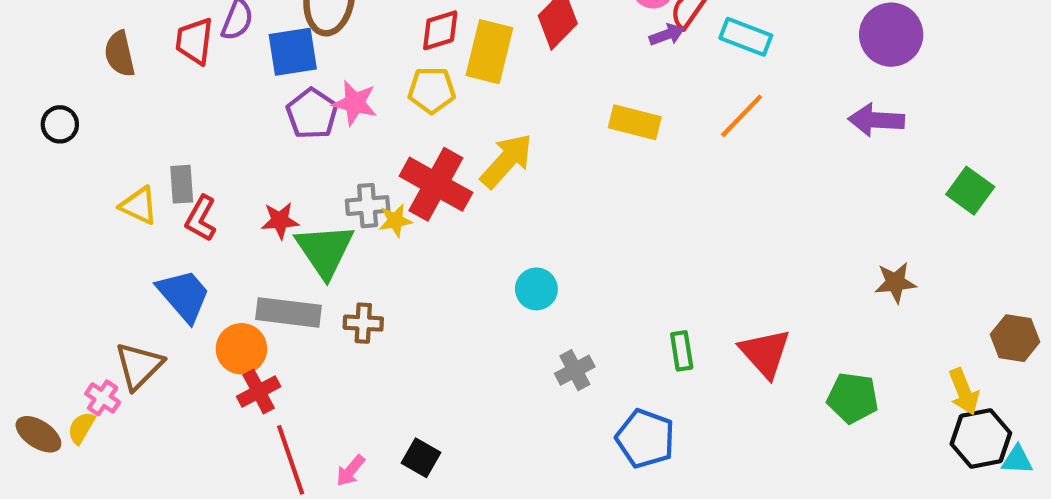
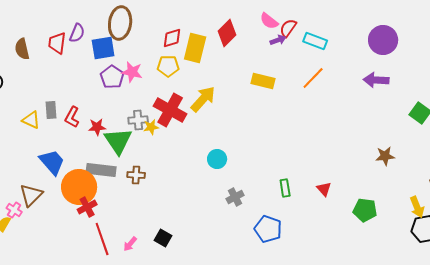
red L-shape: (201, 218) -> (72, 117), moved
orange circle: (241, 349) -> (79, 187), size x1.5
red triangle: (765, 353) -> (324, 189), size x0.6

